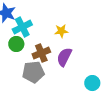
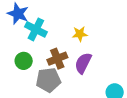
cyan cross: (22, 27) -> (36, 29), turned -36
green circle: (16, 44) -> (24, 61), moved

